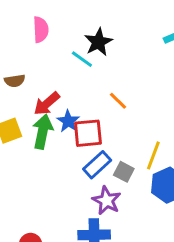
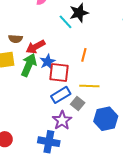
brown semicircle: (15, 81) -> (16, 39), moved
orange line: (118, 101) -> (84, 55), turned 48
yellow line: (153, 155) -> (89, 86), moved, turned 60

